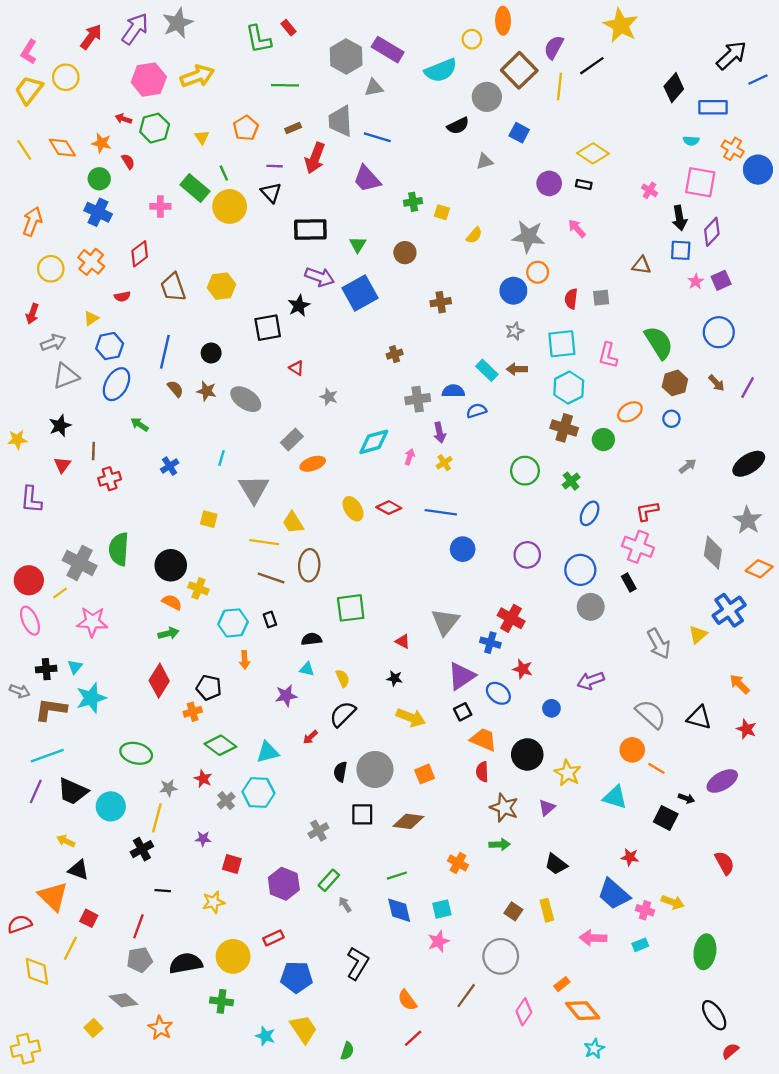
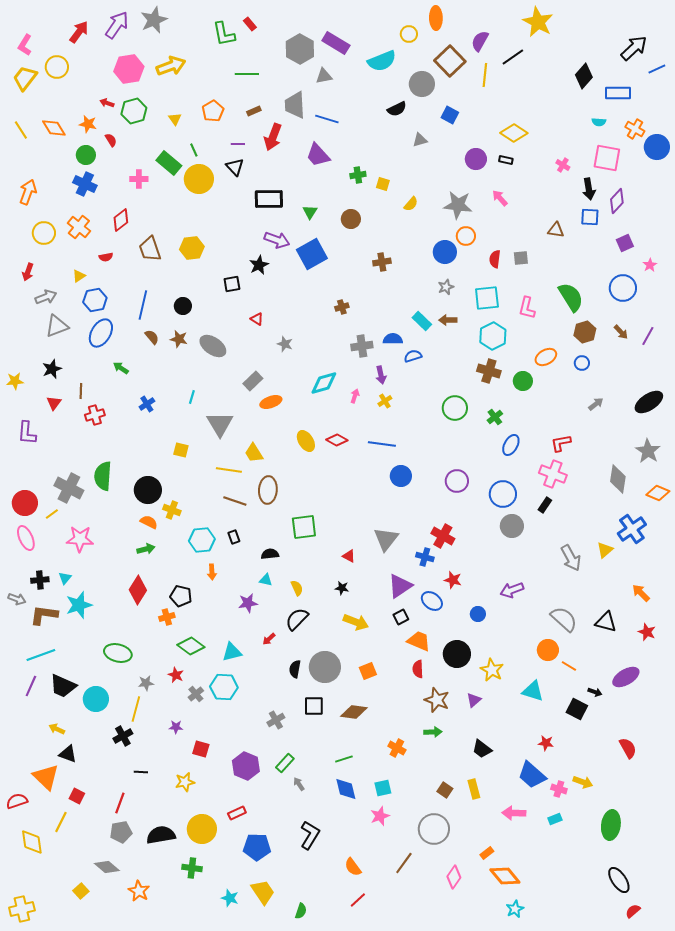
pink star: (696, 281) -> (650, 265), moved
black square: (268, 328) -> (232, 284), size x0.7
black rectangle: (629, 583) -> (545, 505), turned 63

